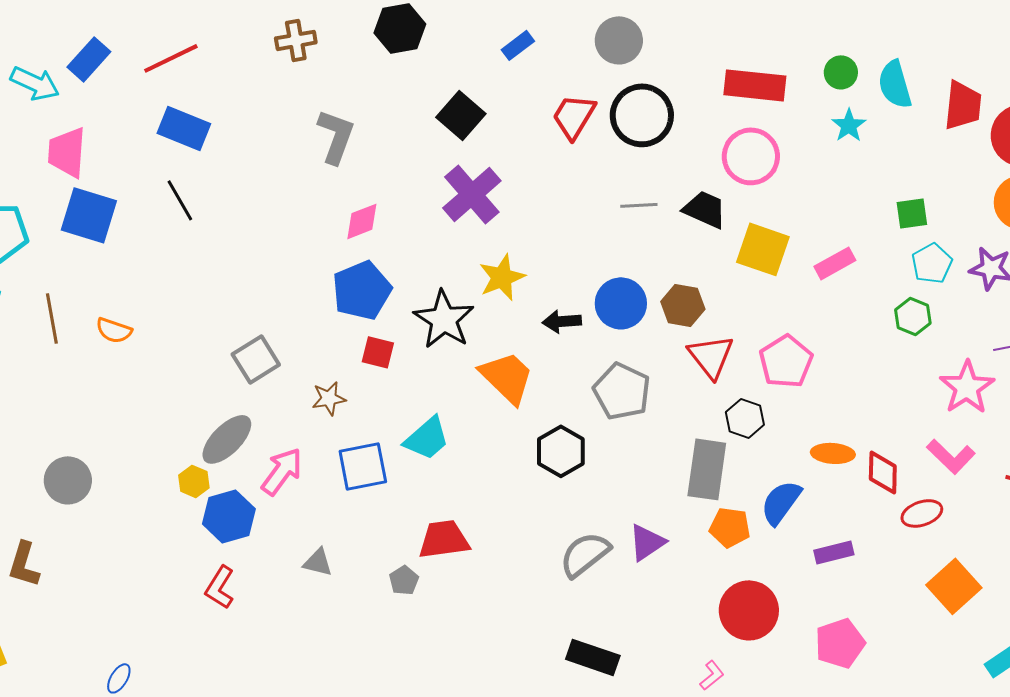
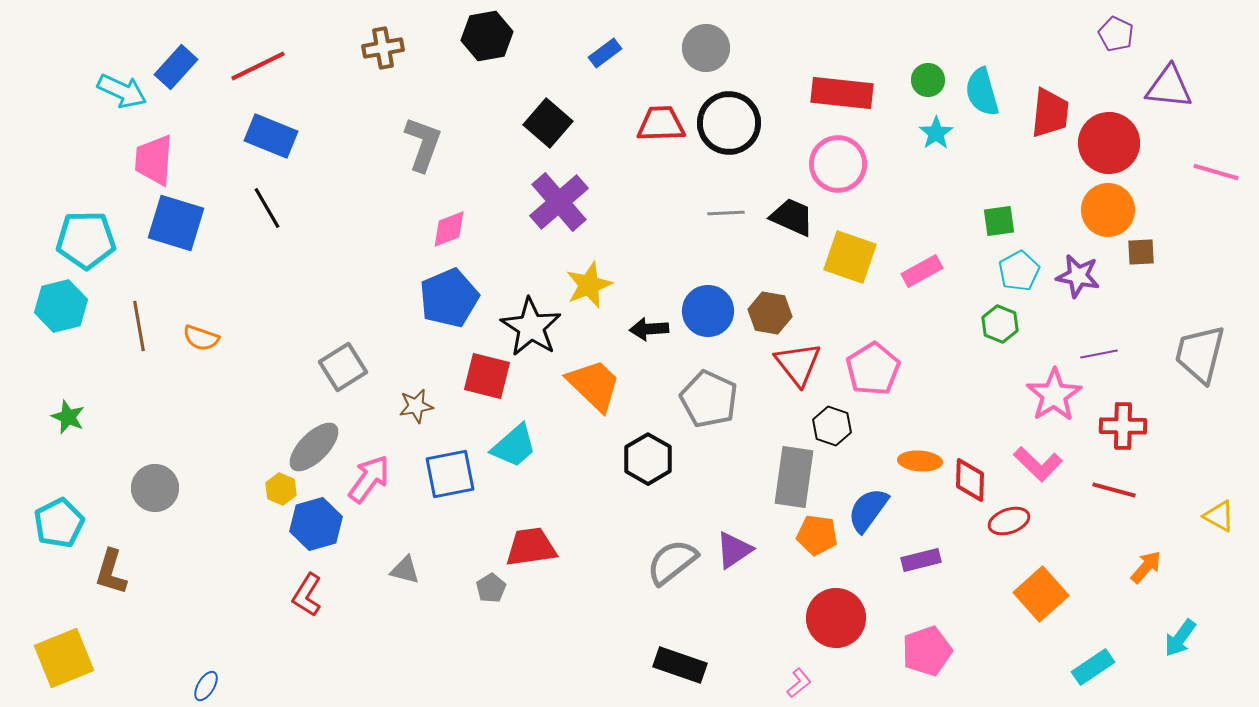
red trapezoid: (574, 116) -> (661, 124), turned 57
red square: (378, 352) -> (487, 376), moved, size x1.4

